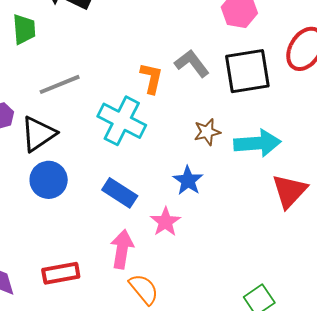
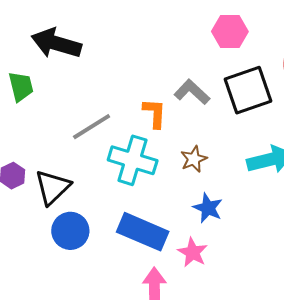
gray line: (60, 84) -> (92, 127), moved
brown star: (207, 132) -> (194, 159), moved
blue rectangle: (120, 193) -> (143, 232), size x1.4

